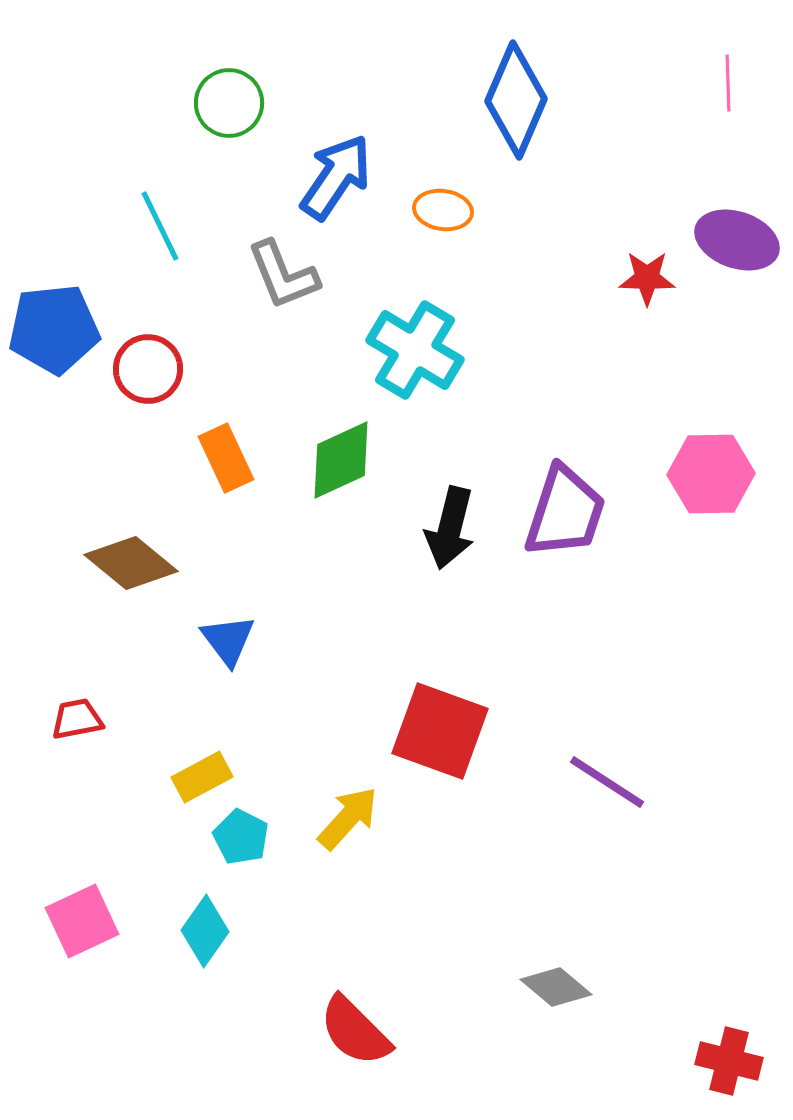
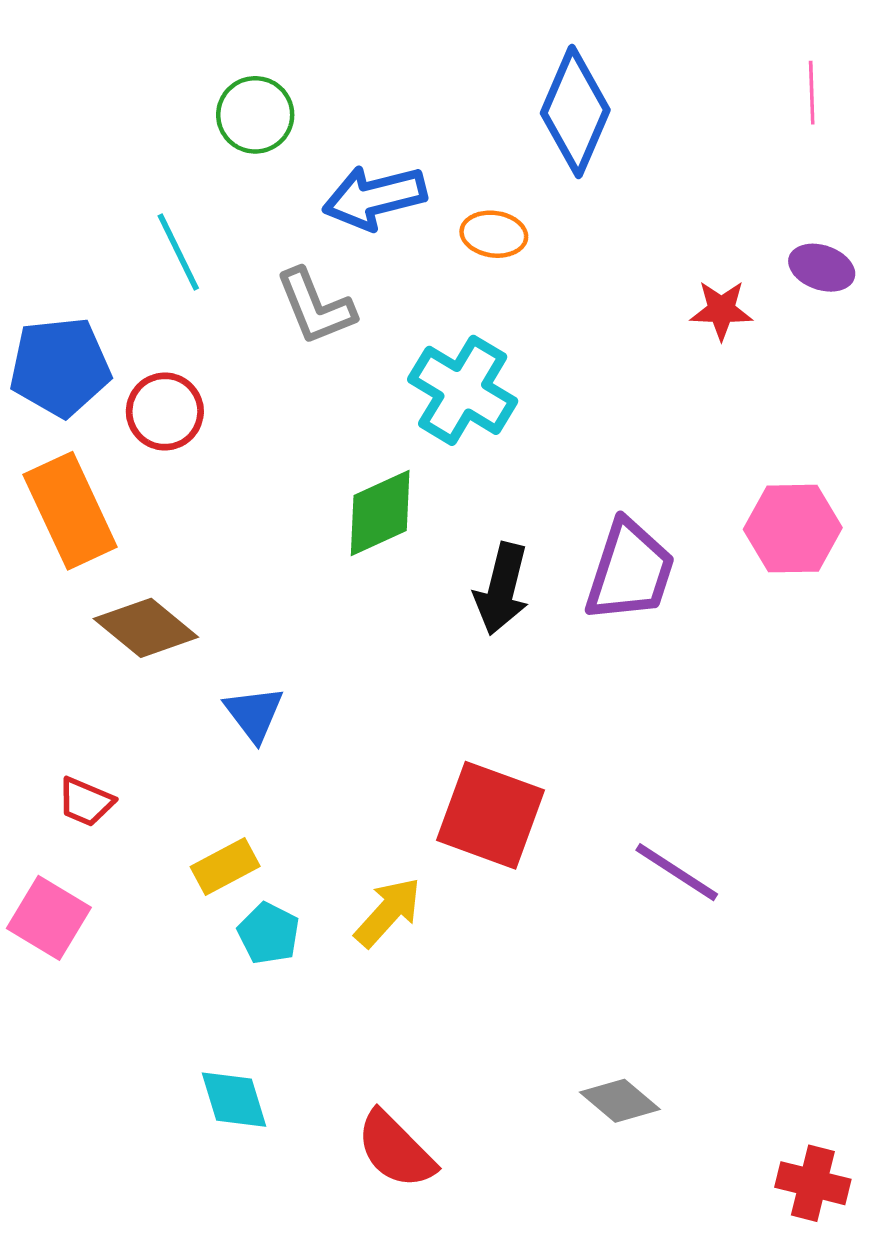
blue arrow: (336, 177) -> (375, 197), turned -138
purple ellipse: (737, 240) -> (822, 268), size x0.7
orange rectangle: (226, 458) -> (70, 511), moved, size x1.5
red trapezoid: (77, 719) -> (86, 802), turned -146
pink square: (82, 921) -> (49, 918), moved, turned -34
cyan diamond: (205, 931) -> (234, 1100), moved, turned -52

